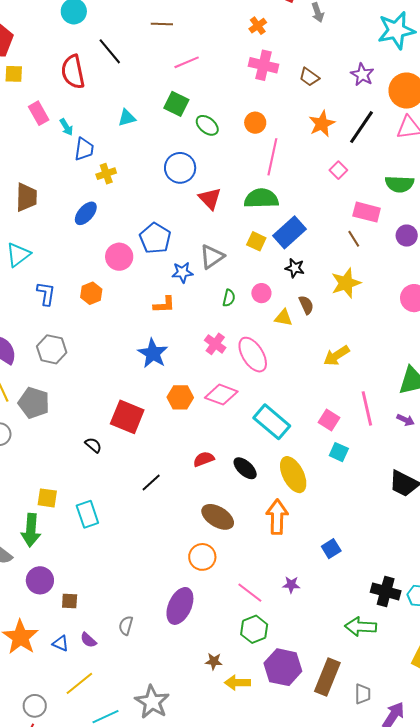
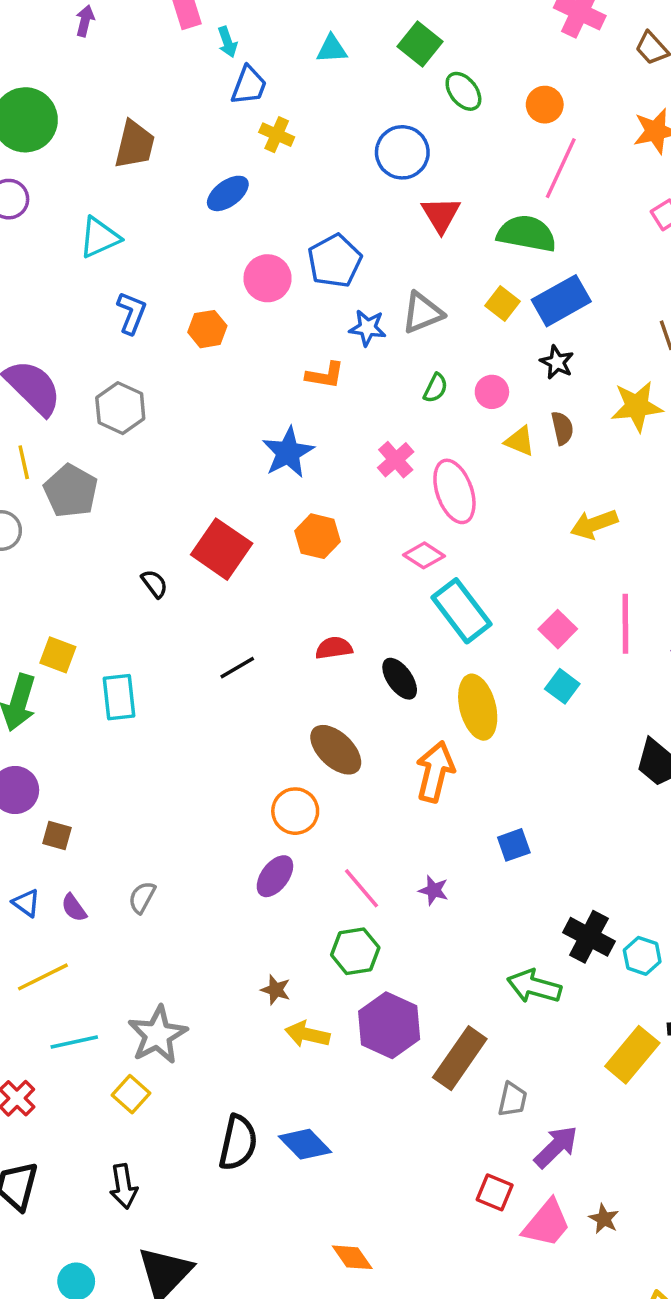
yellow cross: (106, 174) -> (277, 135), turned 30
pink diamond: (221, 395) -> (424, 555), moved, size x0.7
purple ellipse: (180, 606) -> (275, 876), moved, size x0.7

